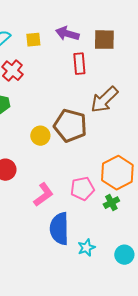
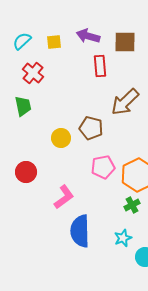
brown pentagon: (70, 126) -> (91, 128), size x0.7
pink pentagon: (82, 189) -> (103, 167), moved
cyan star: (86, 248) -> (123, 238), moved

